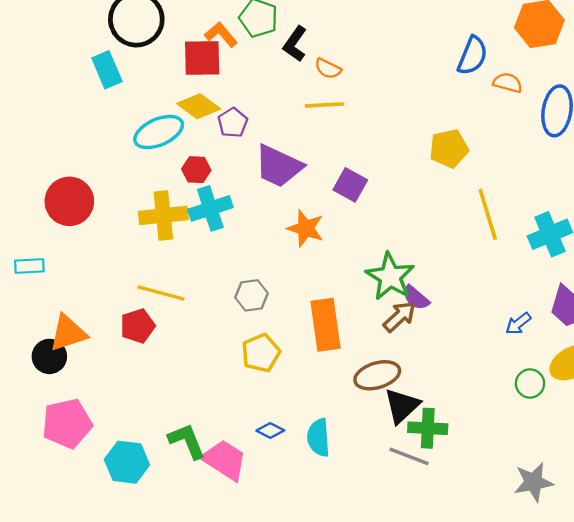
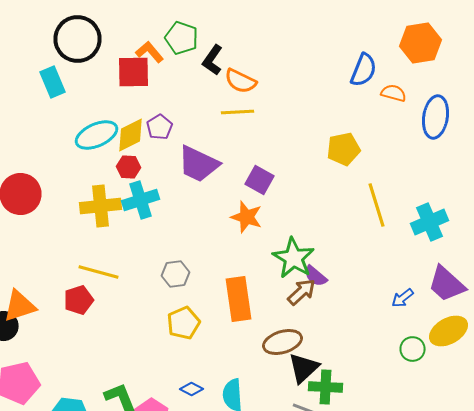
orange semicircle: (328, 69) -> (240, 81), size x1.4
yellow diamond: (199, 106) -> (130, 135), moved, turned -63
orange star: (306, 228) -> (246, 217), moved

